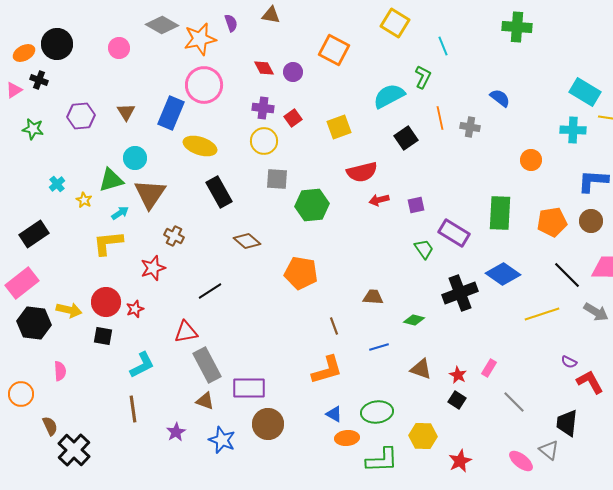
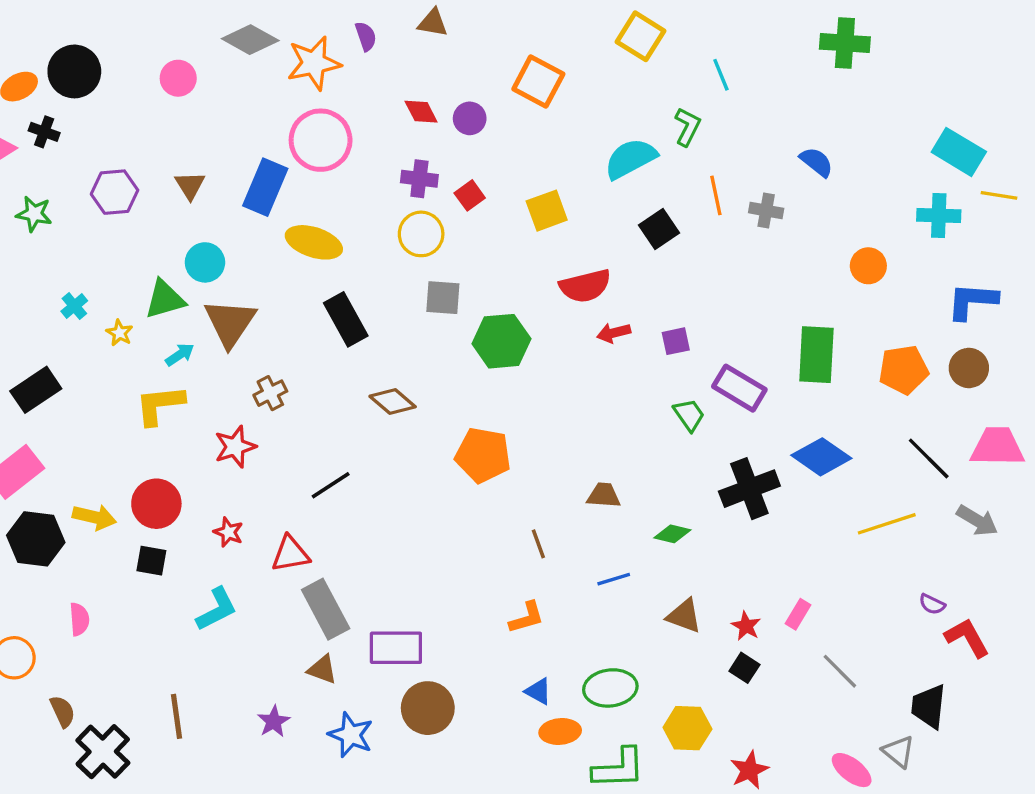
brown cross: (174, 236) -> (270, 393), turned 36
red star: (135, 309) -> (228, 532), moved, turned -30
orange L-shape: (327, 370) -> (527, 618), size x0.7
brown line: (133, 409) -> (176, 716), moved

